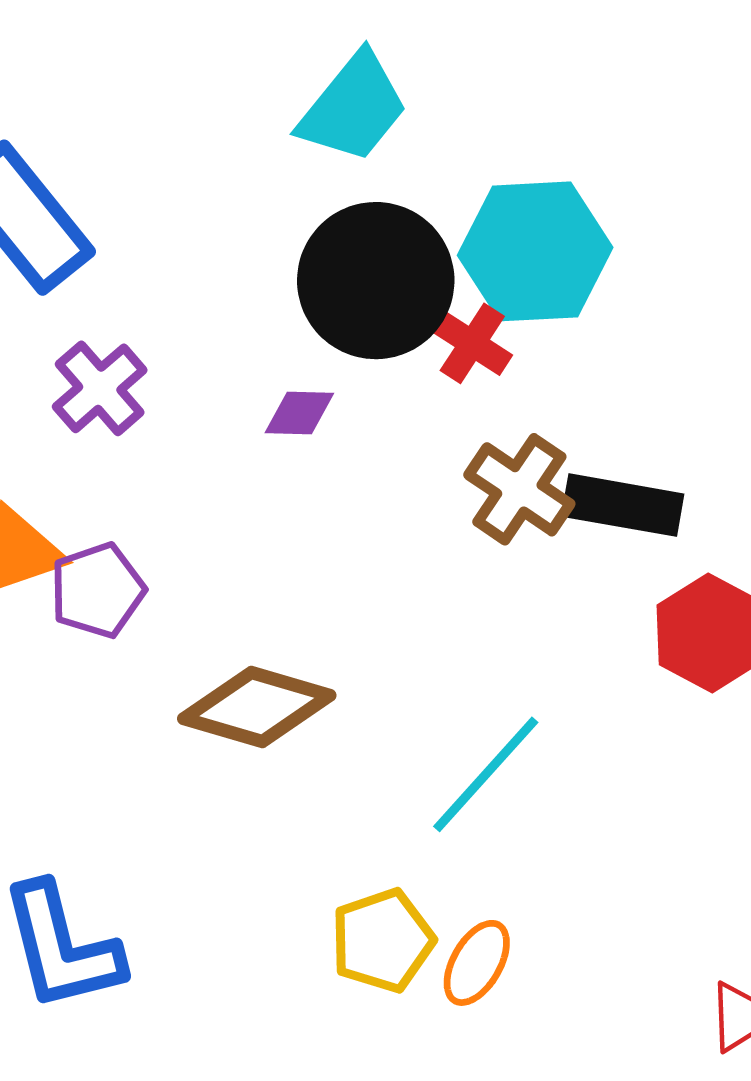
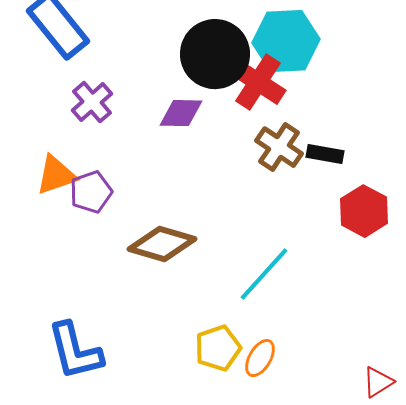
red cross: (472, 343) -> (258, 82), size x1.6
purple diamond: (299, 413) -> (181, 113), size x1.4
black rectangle: (623, 505) -> (325, 154), size x0.7

